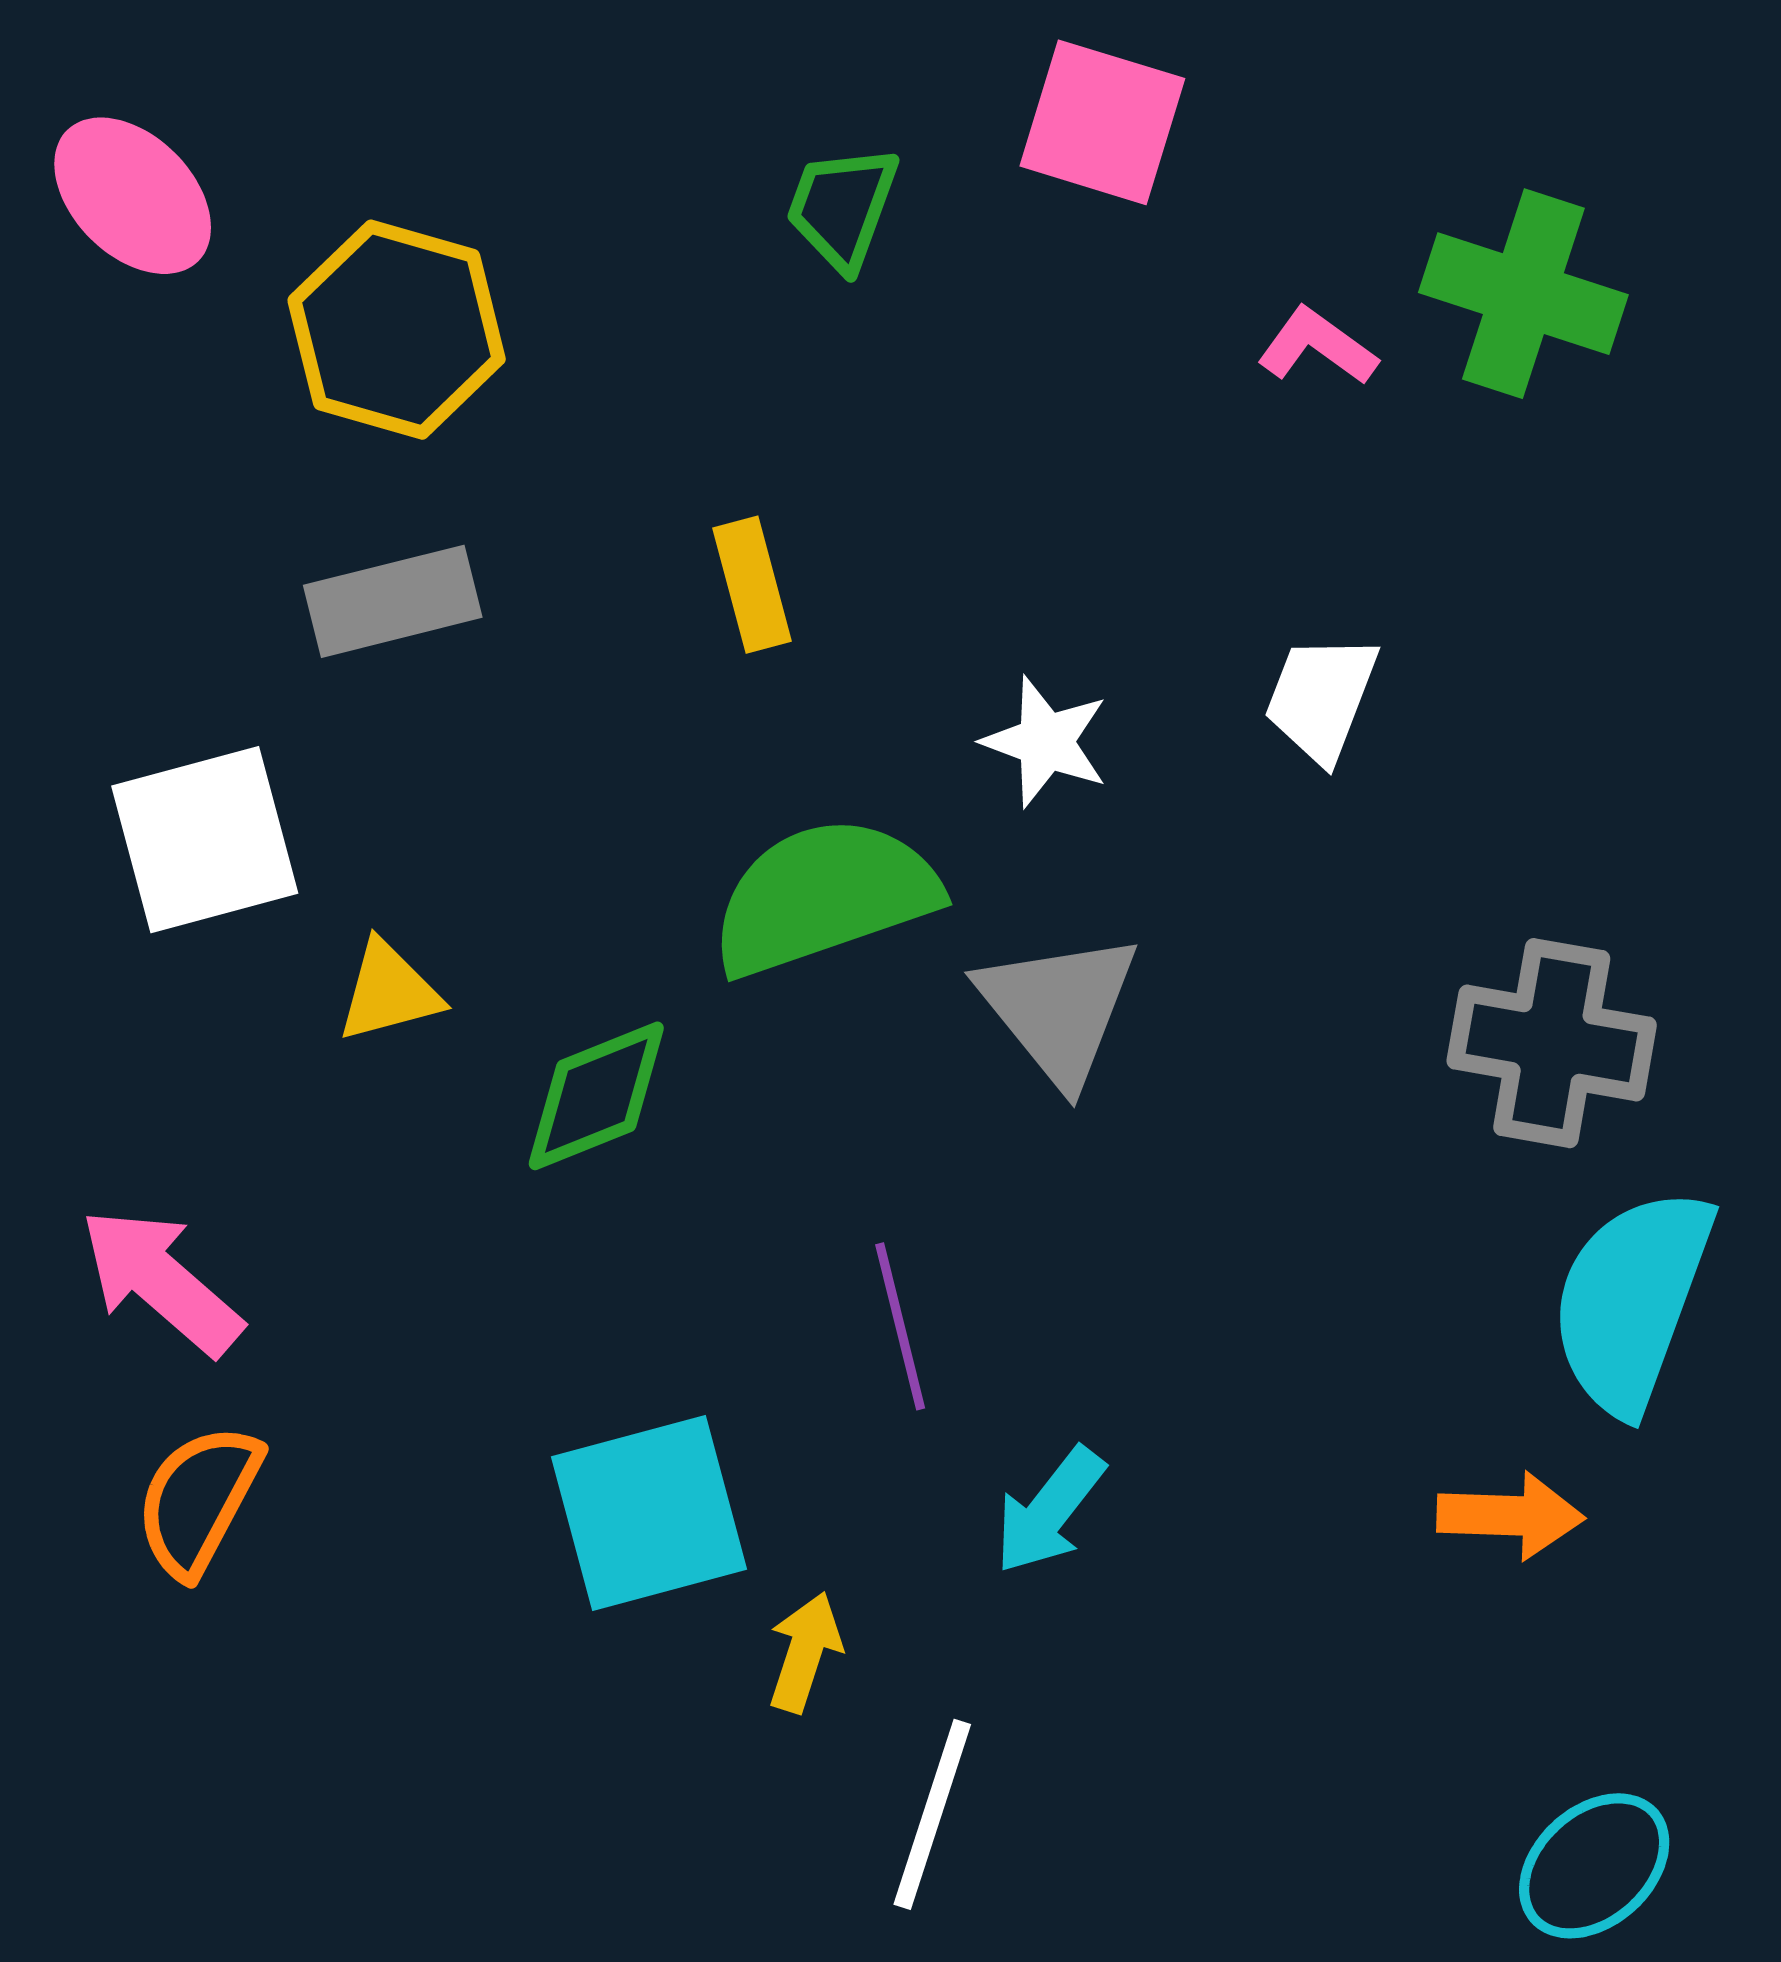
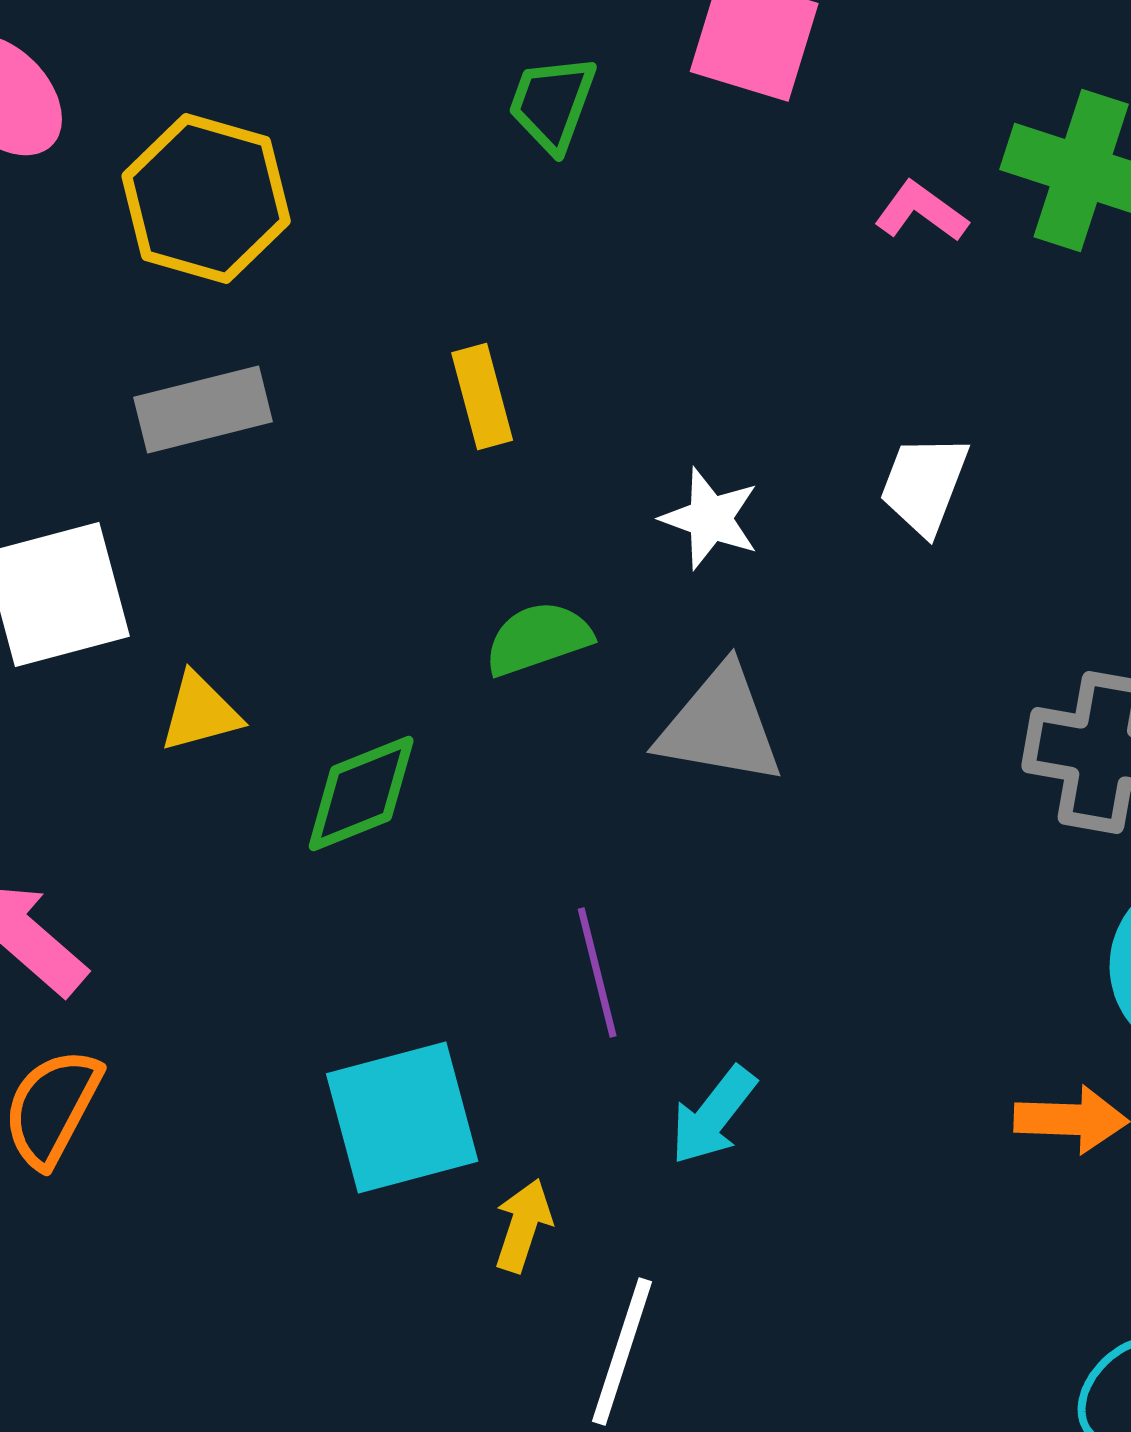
green semicircle: (824, 896) -> (538, 638), size x0.6
gray triangle: (1058, 1008) -> (720, 726), turned -41

